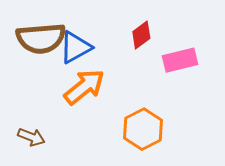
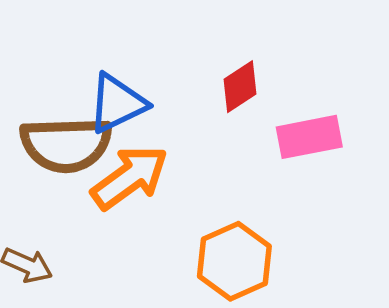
brown semicircle: (41, 38) -> (66, 144), moved

